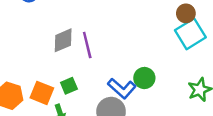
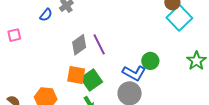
green square: (69, 86) -> (92, 80), size x1.5
orange square: (42, 93) -> (76, 75), moved

